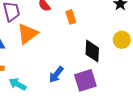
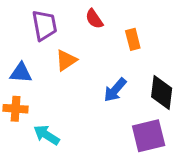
orange triangle: (27, 34) -> (66, 60), size x0.7
blue arrow: (56, 75) -> (115, 90), moved

